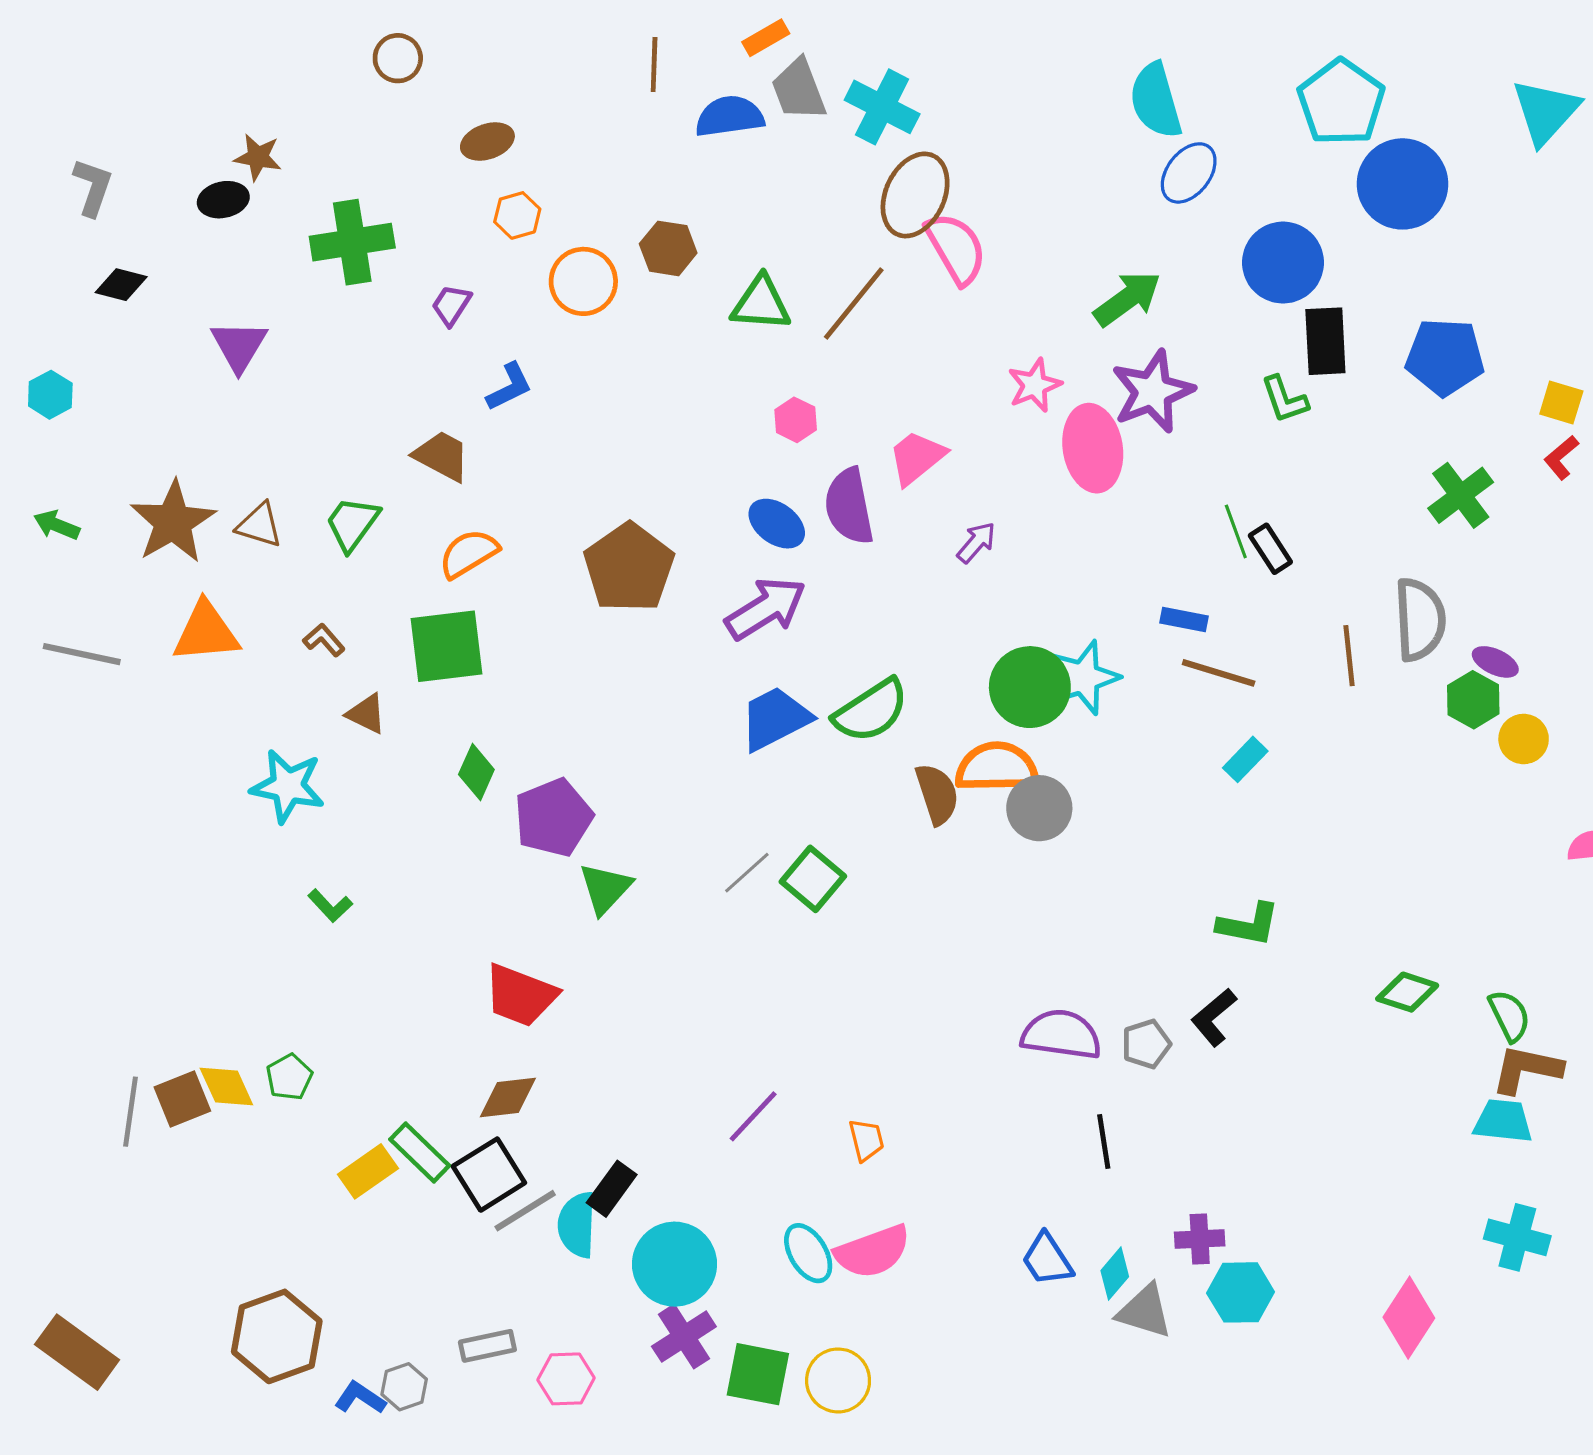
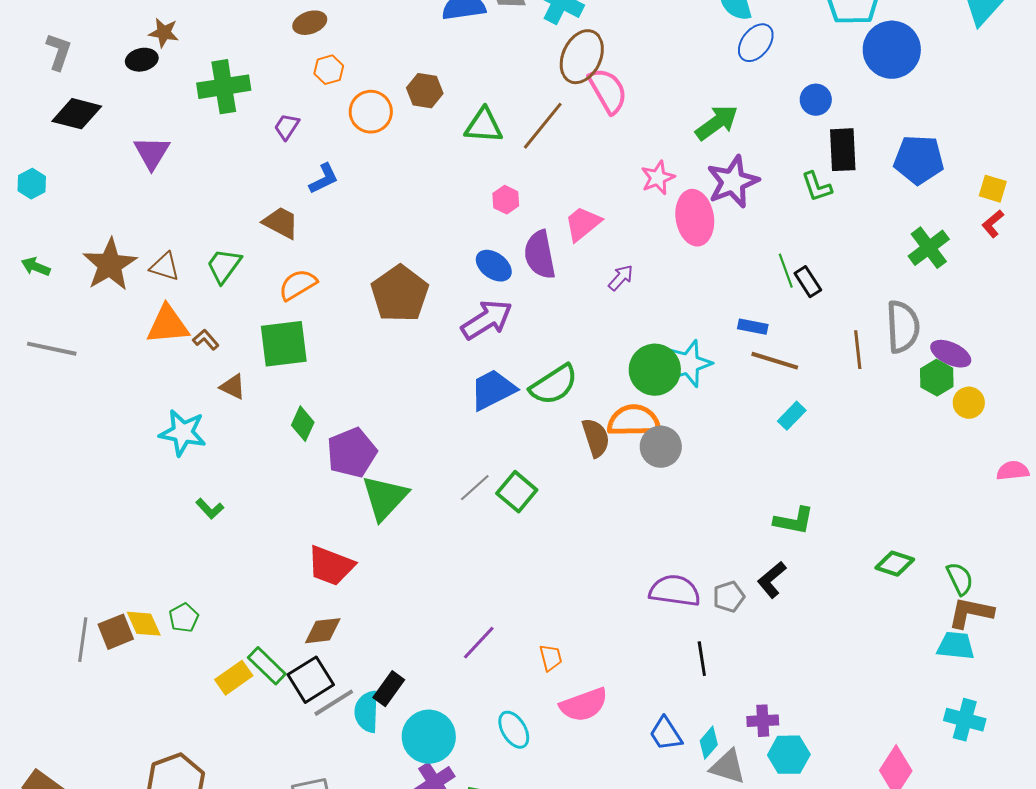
blue circle: (1283, 263) -> (816, 100), size x0.6
black diamond: (121, 285) -> (77, 114), size x1.5
orange triangle: (206, 632) -> (168, 325), moved
purple ellipse: (1495, 662) -> (951, 354), size x1.4
green triangle: (605, 888) -> (385, 498), size x1.4
pink semicircle: (873, 1252) -> (584, 705), moved

